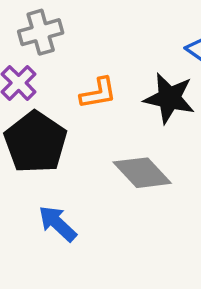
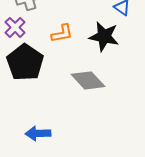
blue arrow: (58, 224) -> (38, 133), moved, turned -45

